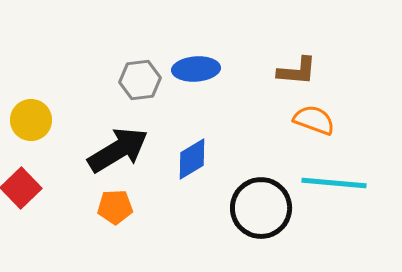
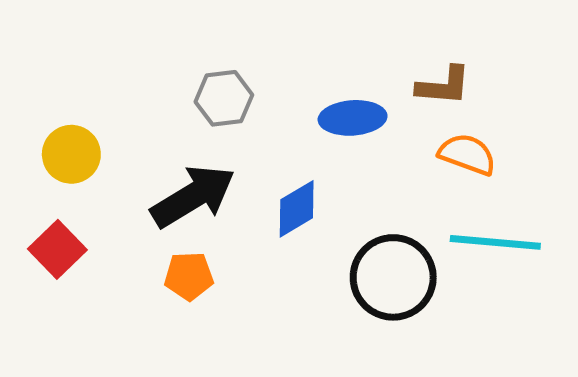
blue ellipse: (196, 69) -> (353, 118), moved

